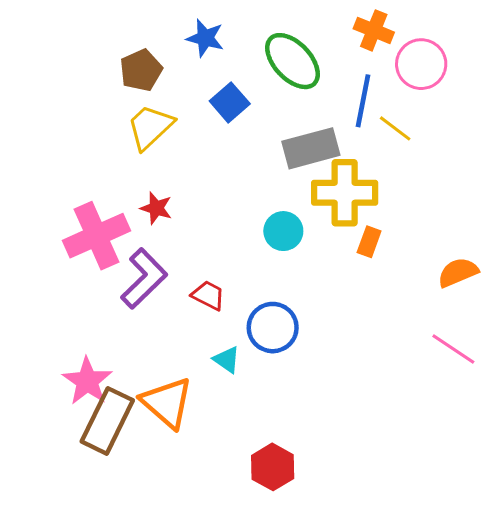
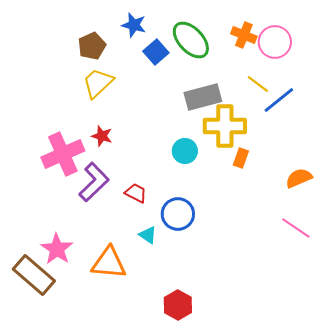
orange cross: (374, 30) -> (244, 35), moved
blue line: (363, 101) -> (279, 100), moved, turned 40
blue square: (230, 102) -> (156, 52), moved
orange triangle: (167, 403) -> (109, 263), turned -36
brown rectangle: (107, 421) -> (34, 275), moved, turned -75

